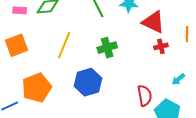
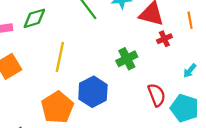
green cross: (107, 48) -> (127, 59), moved
orange pentagon: (37, 88) -> (57, 107), moved

